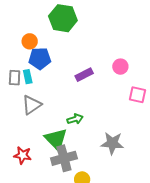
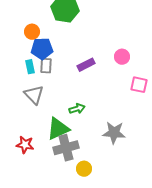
gray rectangle: (15, 78) -> (46, 66), moved
gray triangle: (32, 105) -> (34, 95), turned -40
green triangle: (56, 139) -> (58, 129), turned 50

